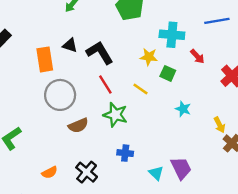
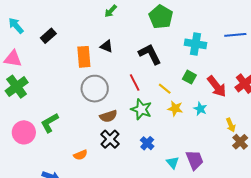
black L-shape: (100, 53) -> (150, 54), moved
red arrow: (197, 56) -> (217, 86), moved, size x1.6
yellow star: (149, 57) -> (175, 108), moved
blue cross: (125, 153) -> (147, 143), turned 32
black cross: (87, 172) -> (110, 139), moved

